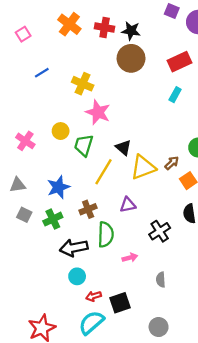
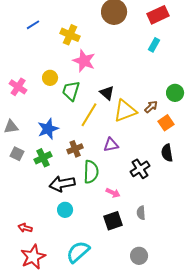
pink arrow: (130, 258) -> (113, 193), turned 40
red arrow: (94, 296) -> (25, 228), moved, turned 32
black square: (120, 303) -> (113, 221), moved

